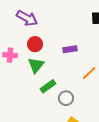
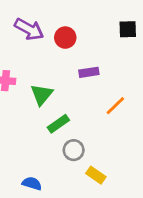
red circle: (35, 44) -> (65, 38), moved
gray circle: (66, 98) -> (74, 150), moved

